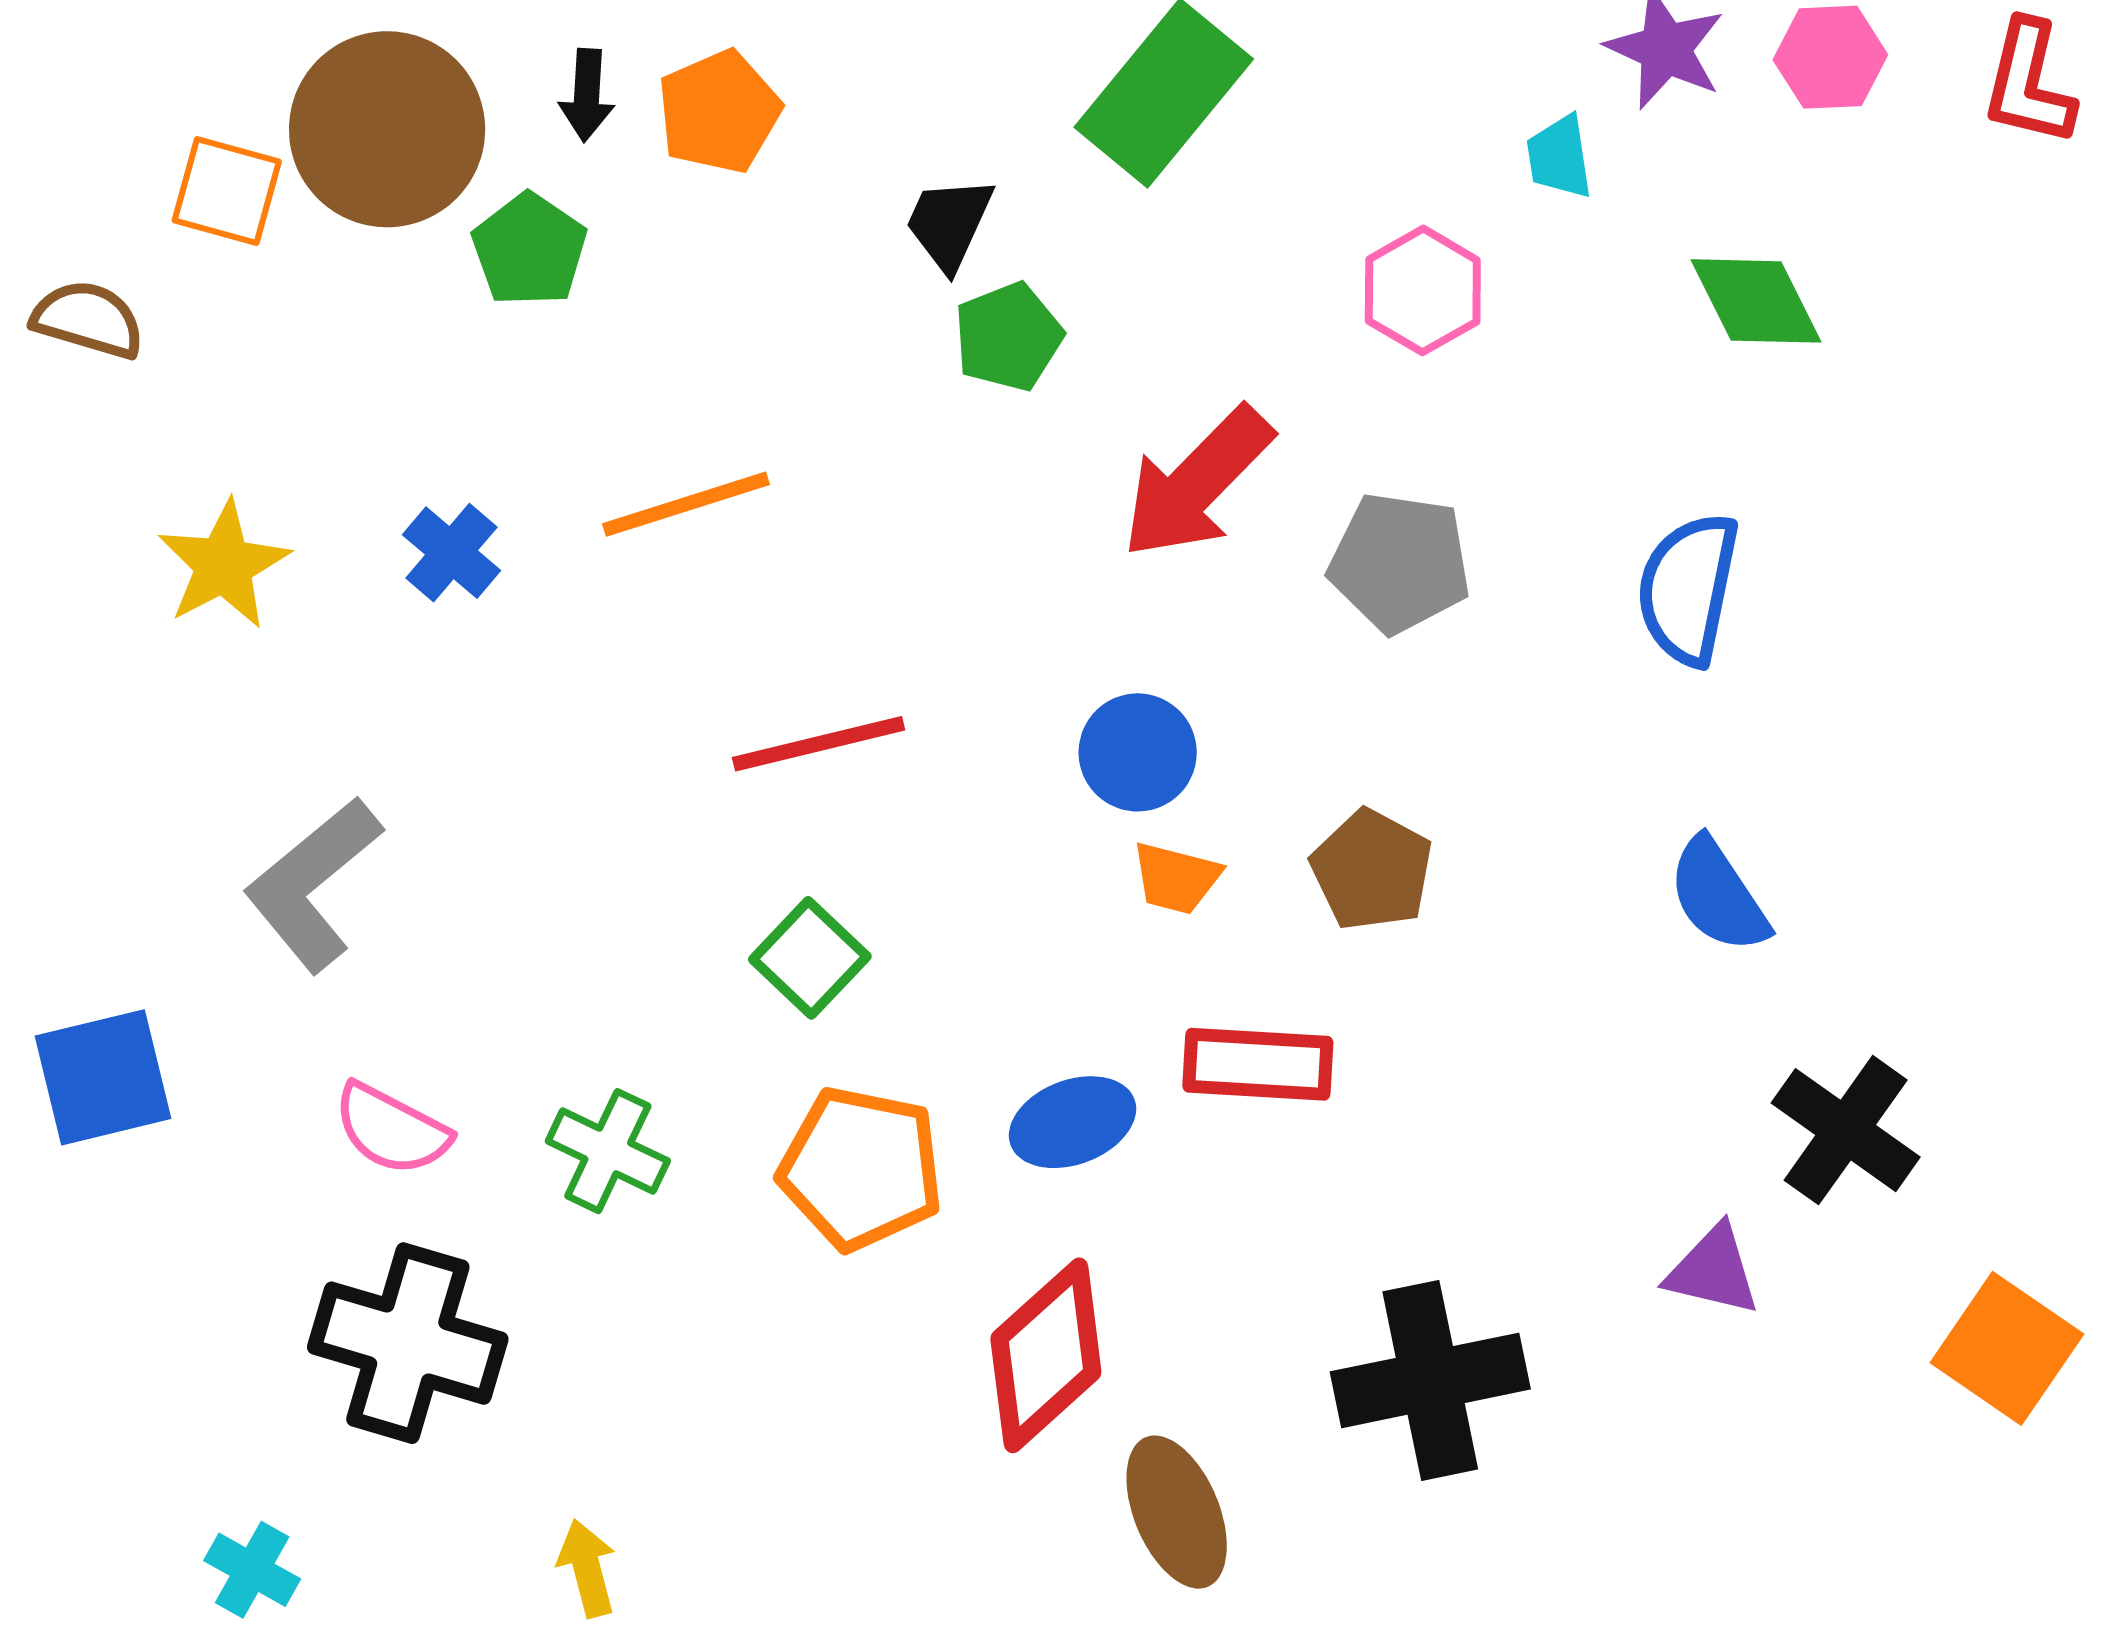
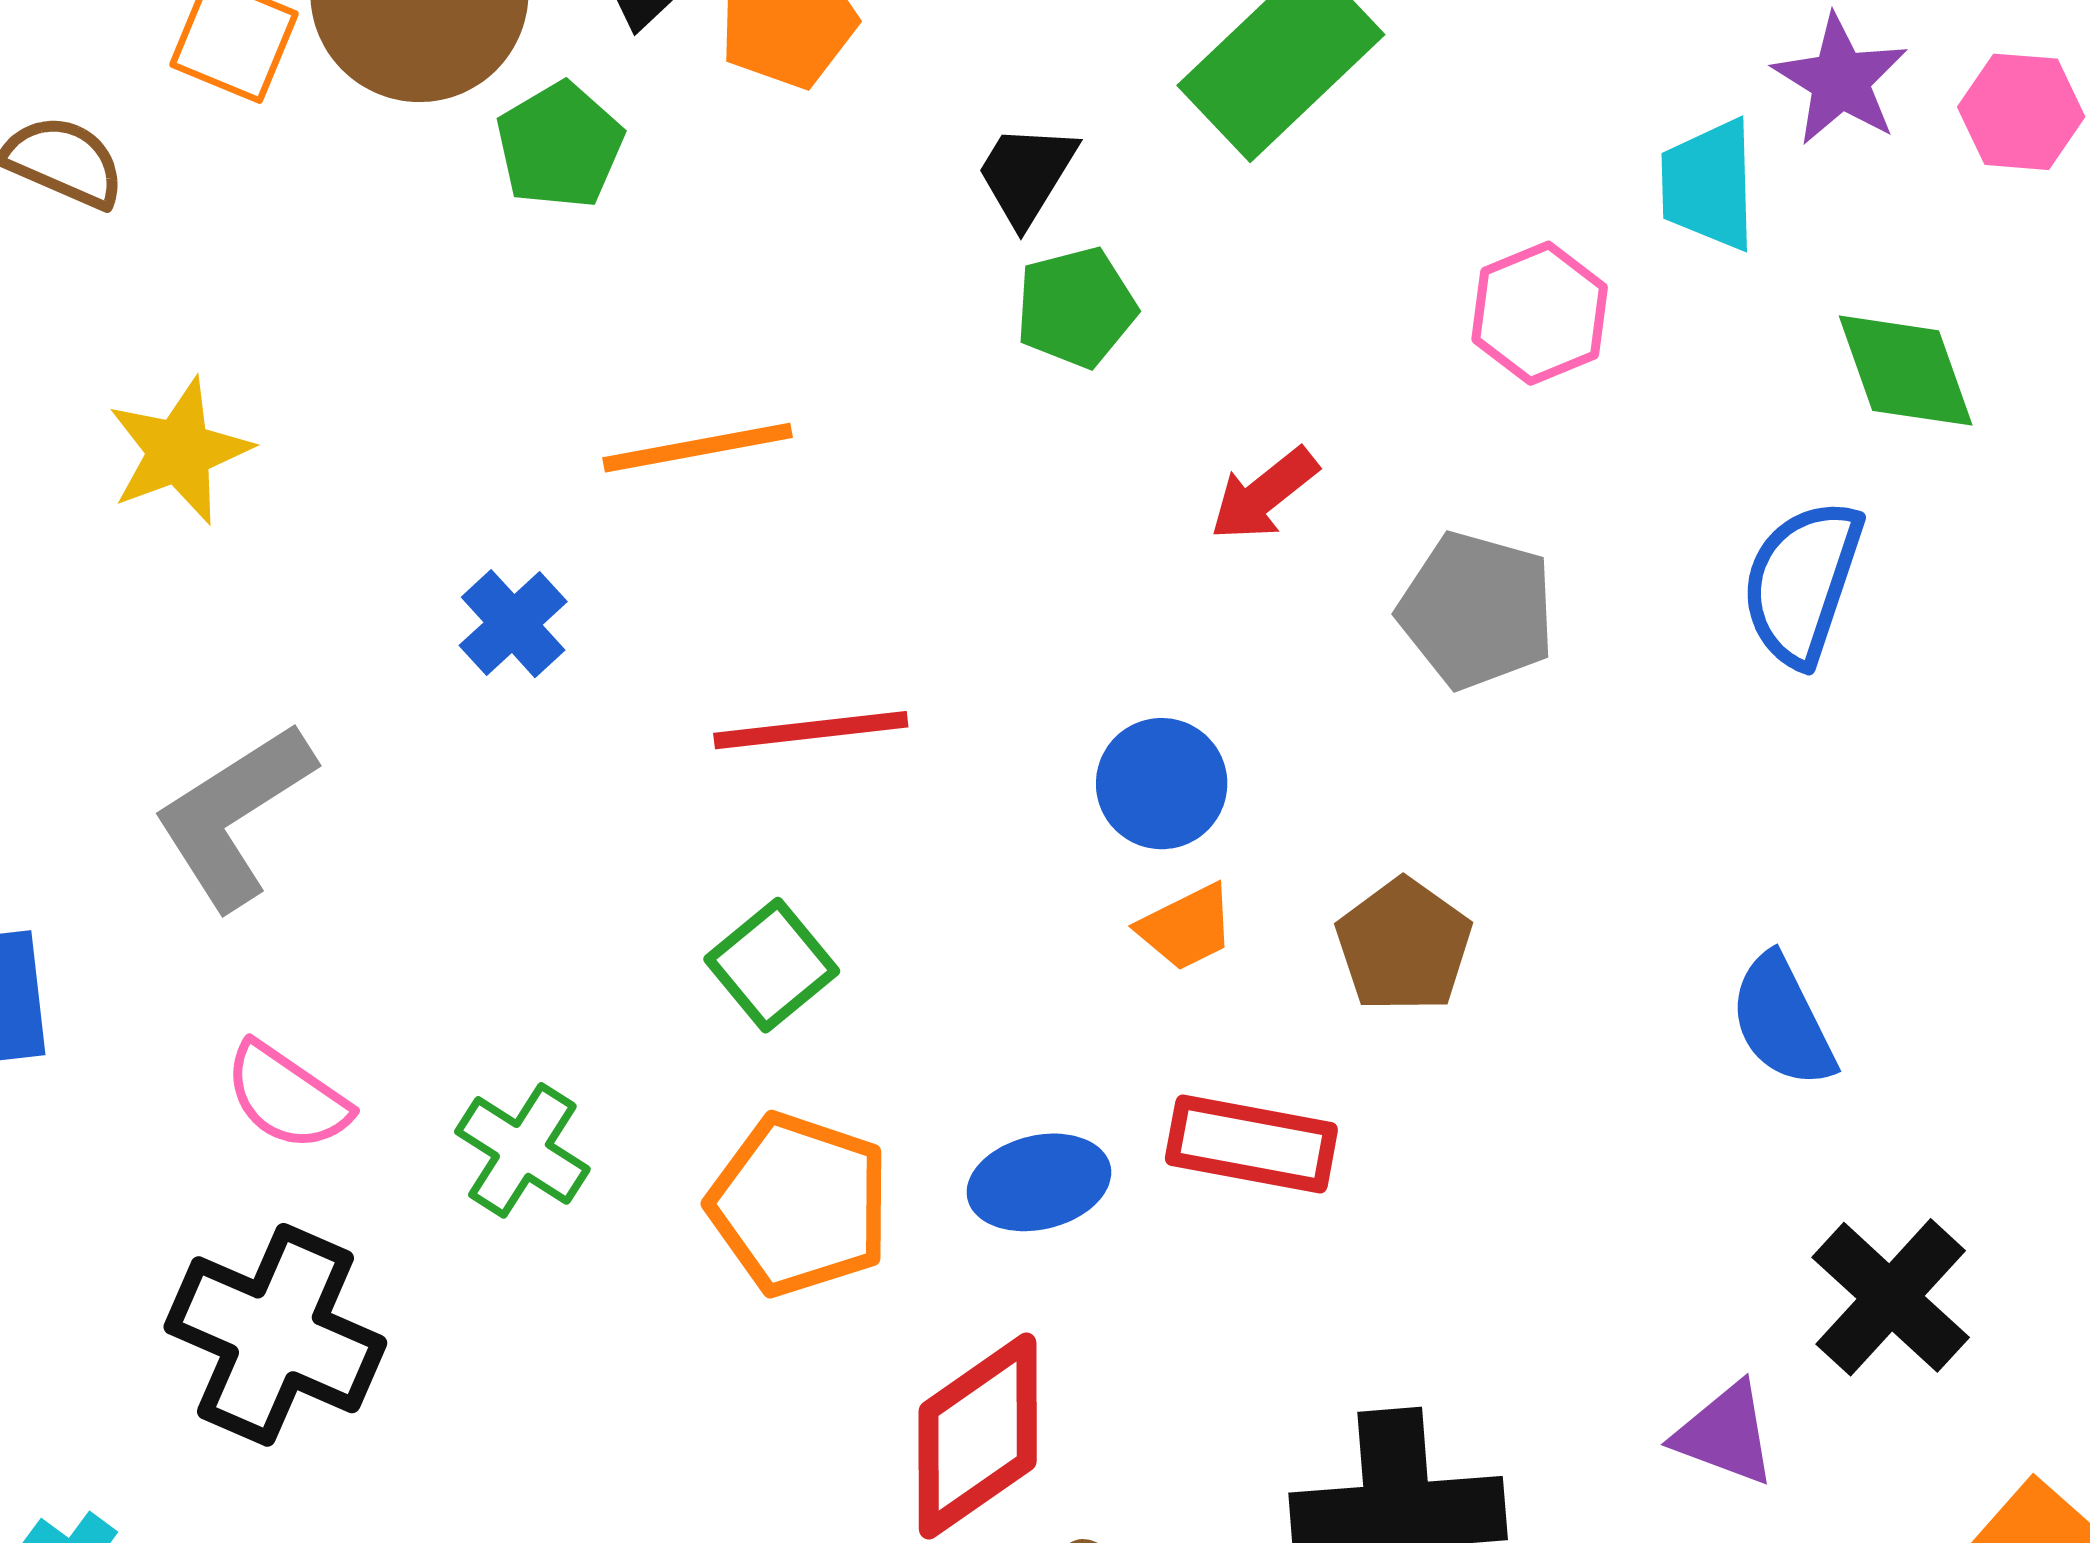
cyan trapezoid: (1559, 157) -> (1709, 185), size x1.4
red arrow: (1197, 483) -> (1264, 494), size x0.6
blue cross: (452, 553) -> (513, 624), moved
blue semicircle: (1688, 589) -> (1802, 582), moved
orange trapezoid: (1176, 878) -> (1187, 927), turned -48

